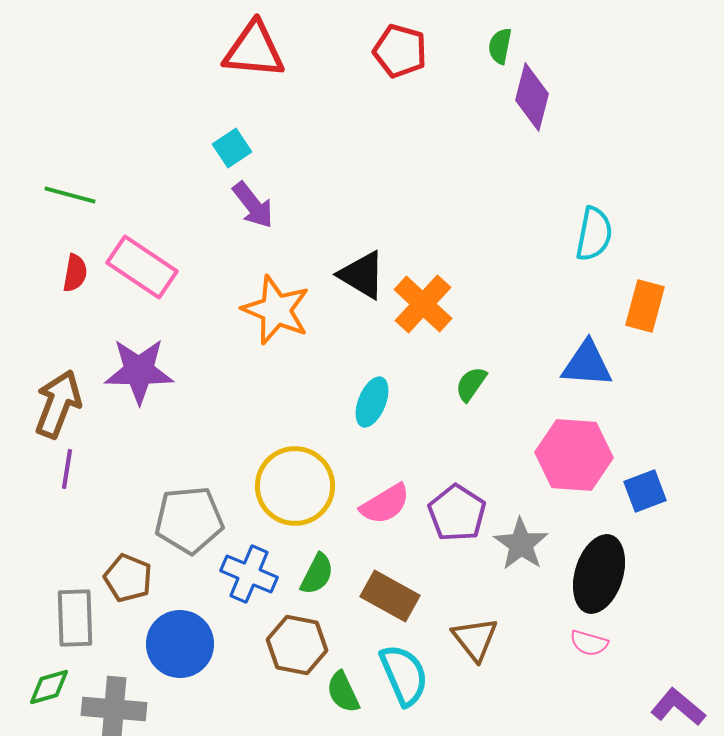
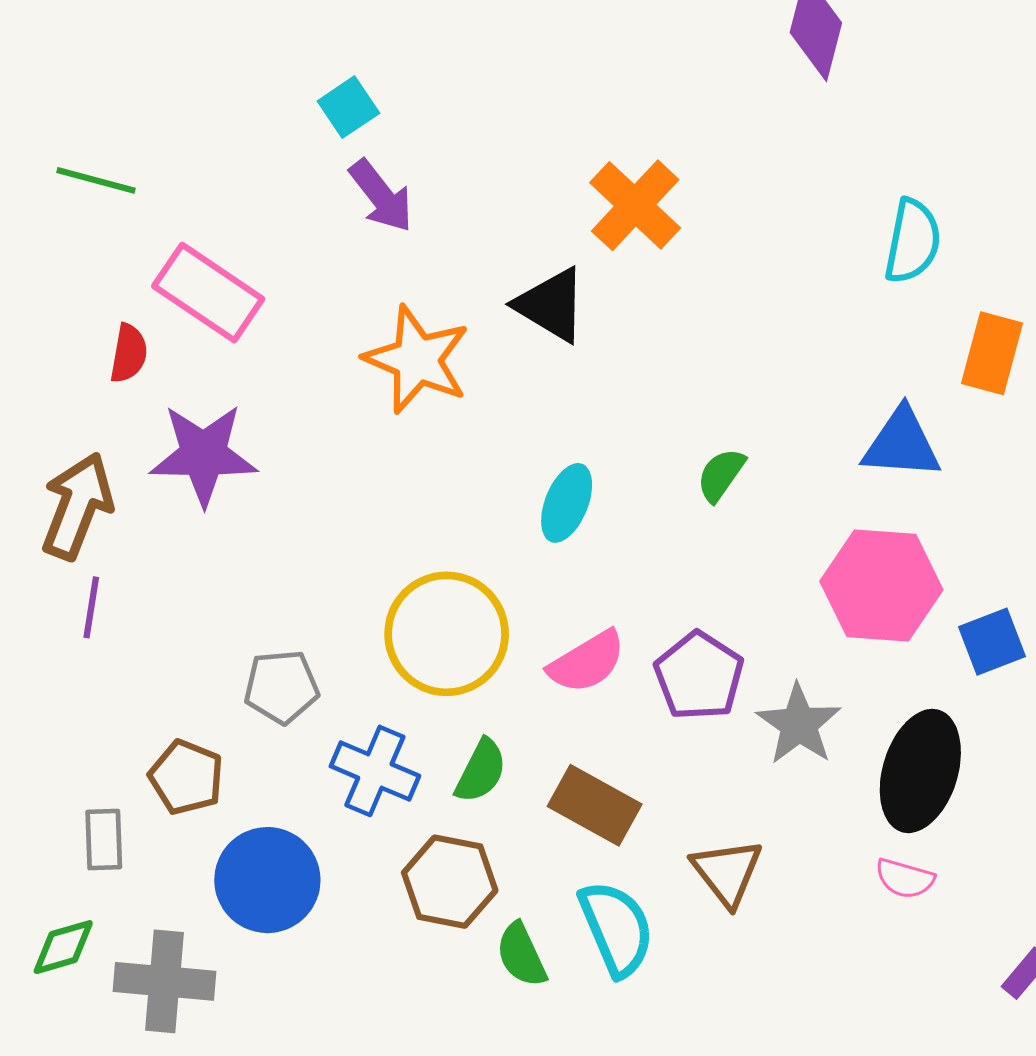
red semicircle: (75, 273) -> (129, 353), moved
orange cross: (423, 304) -> (635, 205), moved
gray pentagon: (189, 520) -> (281, 687), size x0.7
gray rectangle: (75, 618) -> (104, 840), size x0.7

